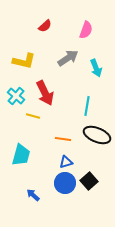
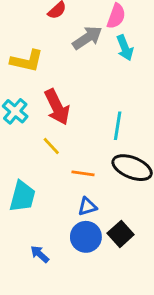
gray arrow: (68, 58) -> (87, 38), moved
cyan arrow: (96, 68) -> (125, 48), moved
yellow line: (33, 116) -> (51, 146), moved, turned 32

